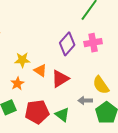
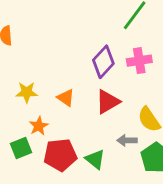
yellow star: (22, 60) -> (27, 92), moved
red triangle: (60, 79) -> (108, 102), moved
orange star: (17, 83) -> (39, 126), moved

